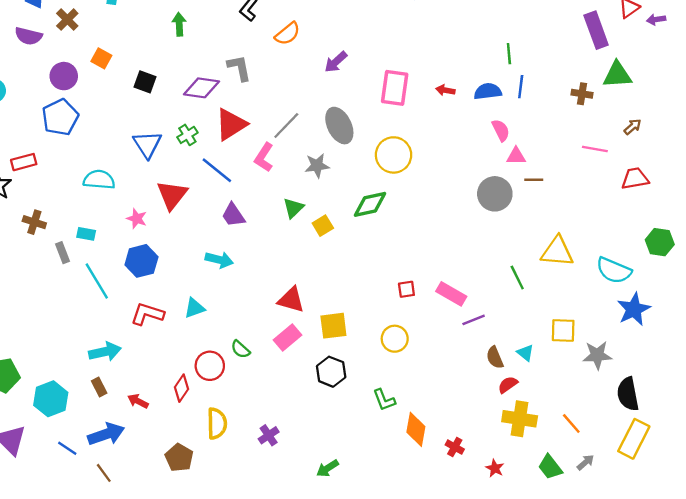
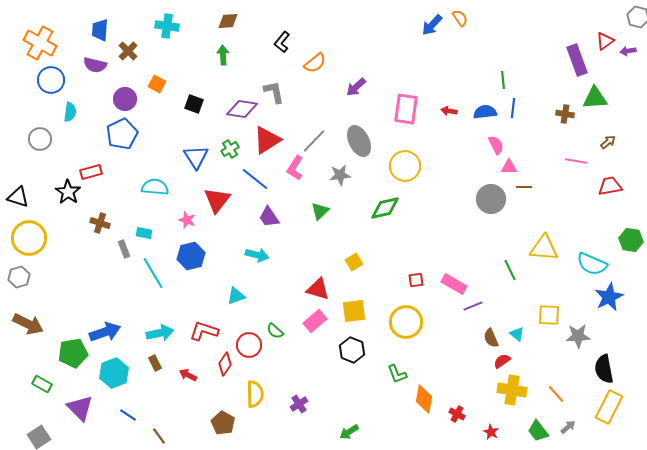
yellow square: (323, 226) -> (354, 262), moved
red L-shape: (147, 314) -> (204, 331), moved
yellow circle: (395, 339) -> (406, 322), size x1.4
blue arrow: (106, 434) -> (105, 332), moved

